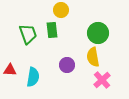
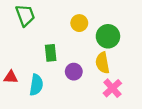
yellow circle: (61, 10) -> (79, 23), moved
green rectangle: (52, 30) -> (51, 53), moved
green trapezoid: (28, 34) -> (25, 15), moved

